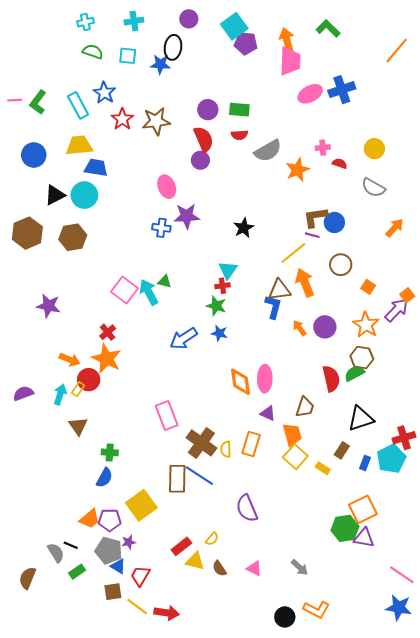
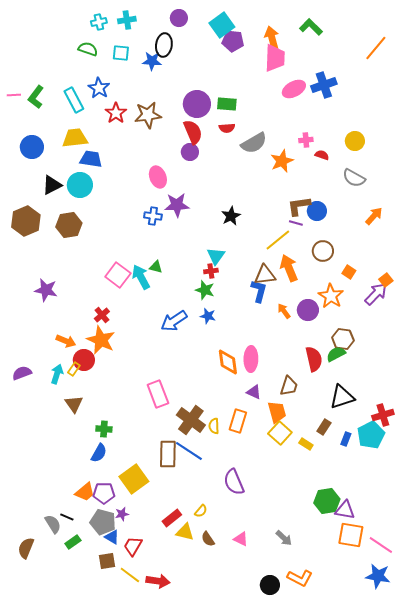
cyan cross: (85, 22) -> (99, 22), moved
purple circle: (208, 110) -> (197, 104), size x1.4
orange star: (366, 325) -> (331, 296), moved
orange square: (363, 509) -> (351, 535), moved, turned 36

